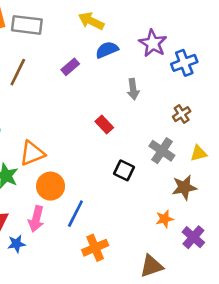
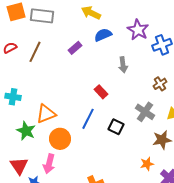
blue line: (75, 214) -> (88, 119), moved

